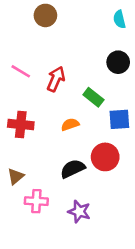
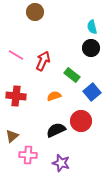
cyan semicircle: (119, 19) -> (92, 27), moved
blue square: (119, 119) -> (92, 92), turned -36

